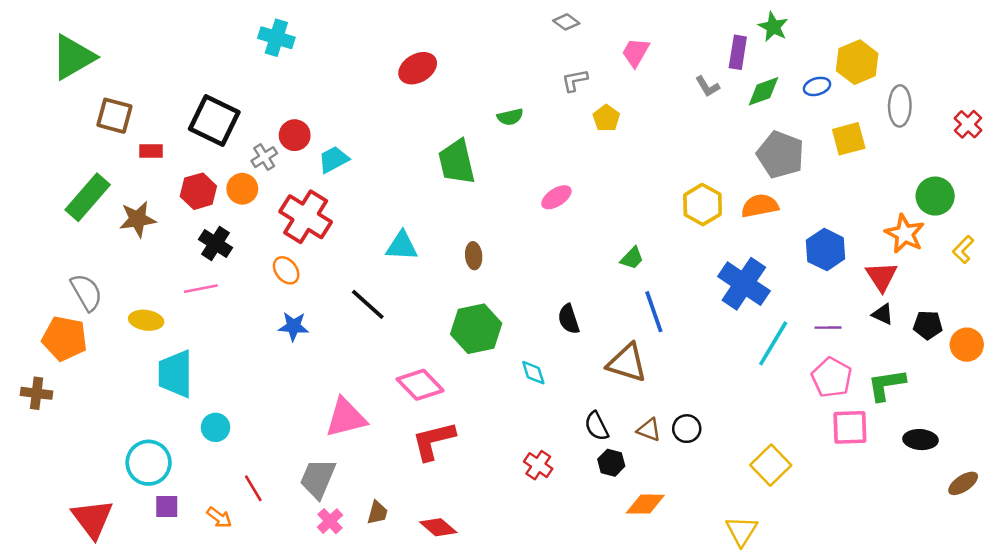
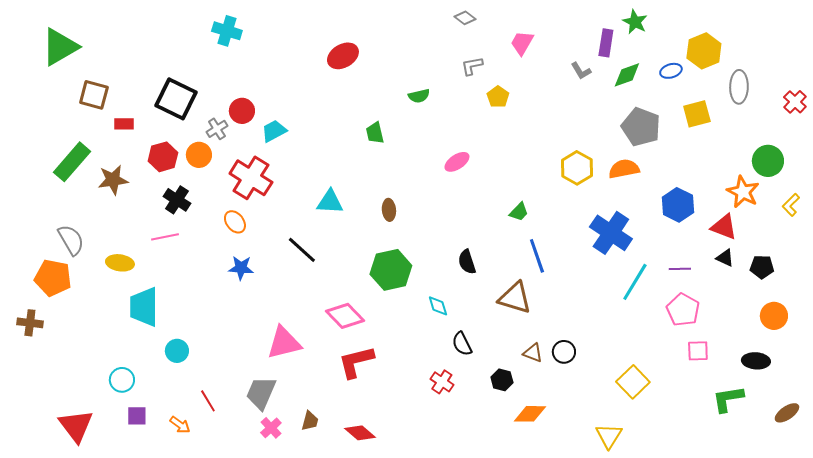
green trapezoid: (457, 162) -> (375, 133), size x0.6
red triangle: (882, 276) -> (724, 227), turned -36
orange circle: (967, 345) -> (774, 316), moved
green L-shape: (886, 385) -> (728, 399), moved
black semicircle: (597, 426) -> (462, 344), moved
pink square: (850, 427) -> (698, 351), size x0.7
cyan circle: (149, 463) -> (122, 380), size x0.7
brown ellipse: (963, 483) -> (787, 413), moved

